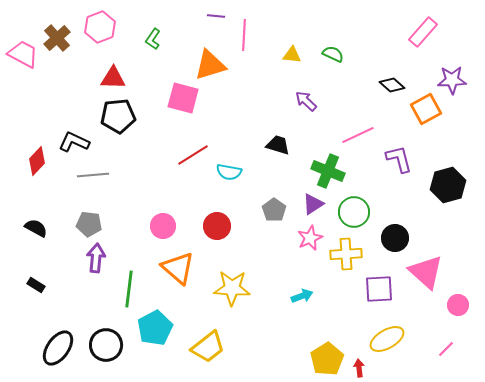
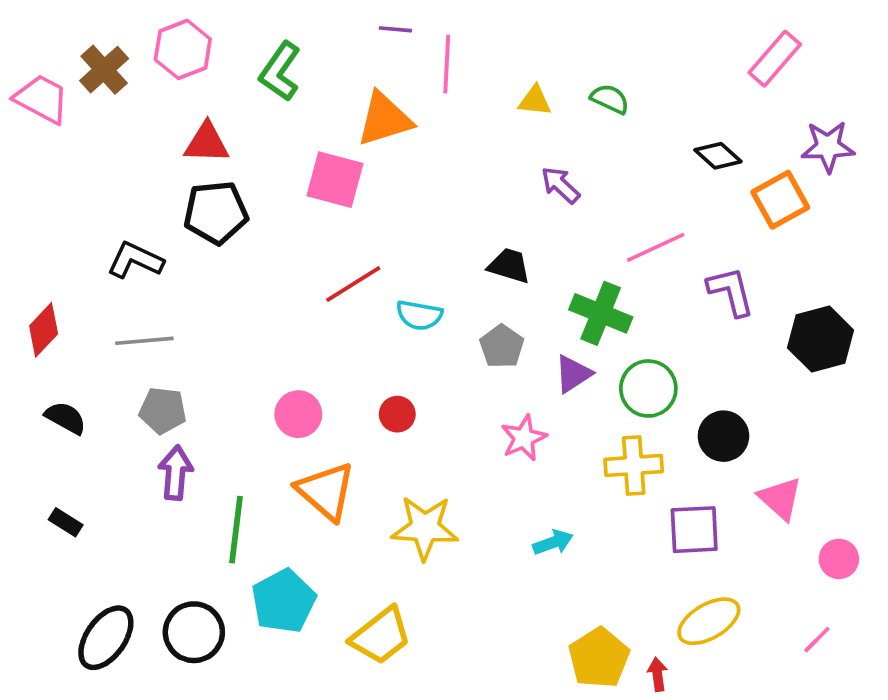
green L-shape: (153, 39) -> (280, 71), size x1.5
red diamond: (37, 161) -> (44, 330), moved
gray line: (93, 175) -> (144, 341), moved
gray pentagon: (274, 210) -> (502, 346), moved
red circle: (217, 226) -> (397, 414), size x0.7
pink star: (310, 238) -> (524, 438), moved
pink triangle: (426, 272) -> (780, 498), size x0.7

